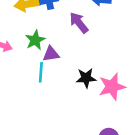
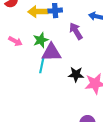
purple triangle: (51, 54) -> (51, 52), size x1.5

